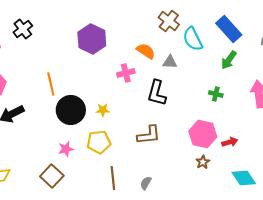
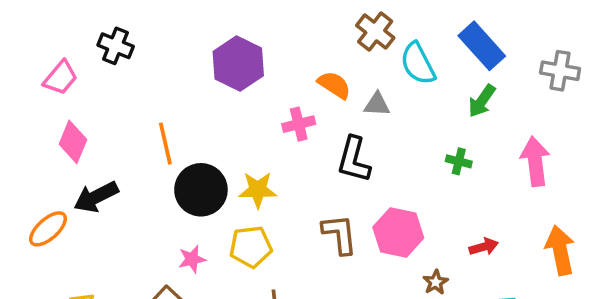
black cross: (23, 29) -> (116, 46), turned -30
yellow star: (103, 110) -> (258, 190), size x1.5
pink hexagon: (203, 134) -> (398, 232), moved
brown L-shape: (149, 135) -> (340, 234), turned -90

